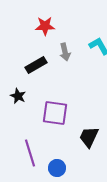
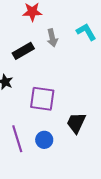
blue circle: (57, 168) -> (44, 140), moved

